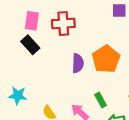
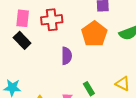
orange pentagon: (106, 59) -> (94, 34), moved

